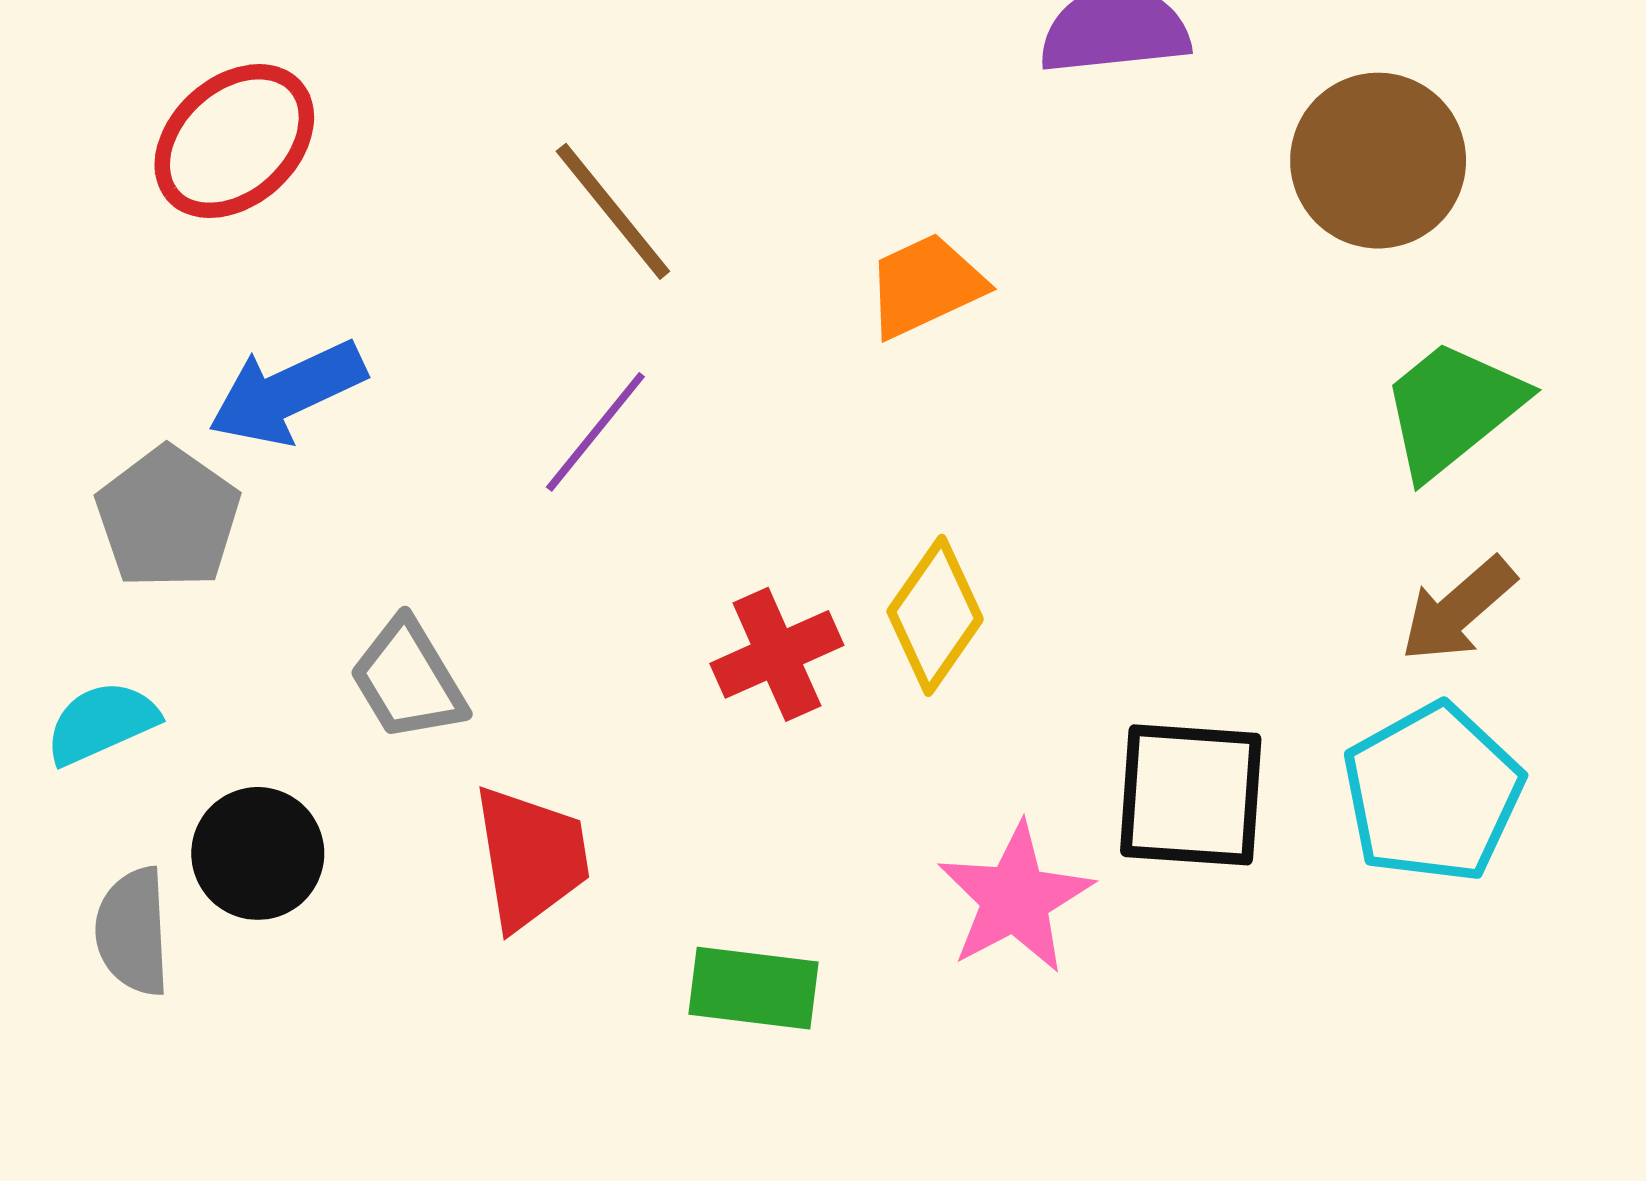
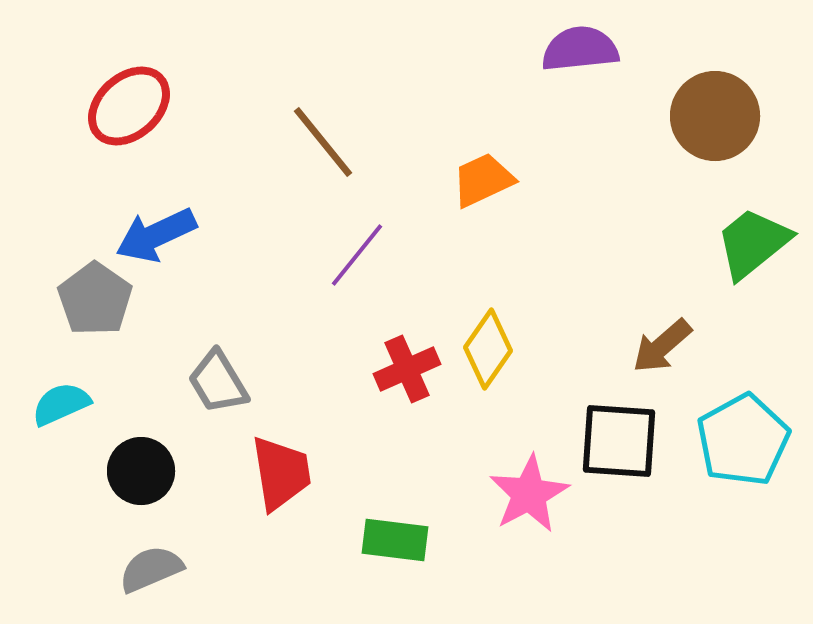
purple line: (595, 432) -> (357, 255), moved
brown arrow: (1458, 609) -> (662, 346), moved
gray semicircle: (133, 932) -> (151, 569), moved, turned 70

